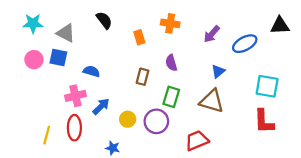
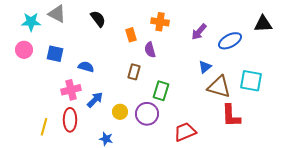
gray triangle: (66, 33) -> (57, 14), moved
pink circle: (34, 60) -> (24, 50), moved
purple semicircle: (171, 63) -> (150, 50), moved
brown triangle: (212, 101) -> (219, 87), moved
red L-shape: (264, 121) -> (231, 116), moved

